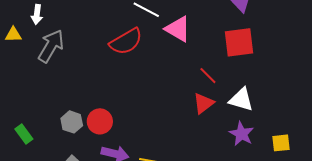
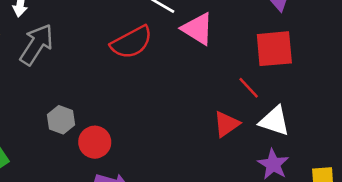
red line: (208, 76) -> (249, 88), moved
gray hexagon: (72, 122) -> (61, 120), moved

